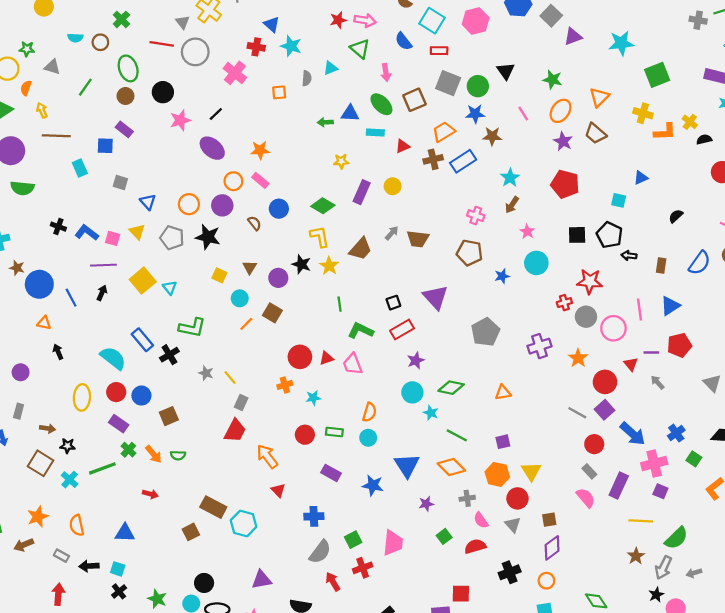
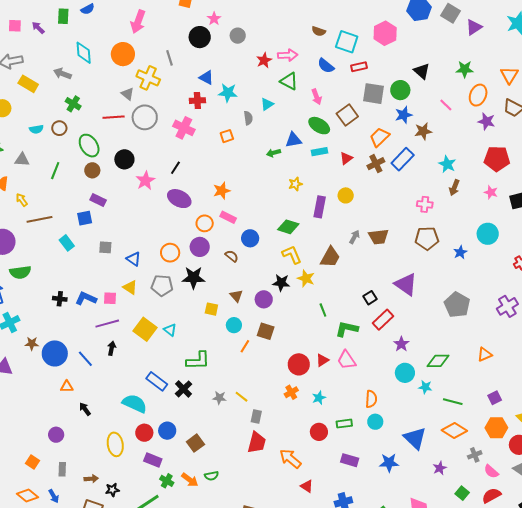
pink star: (527, 232) -> (491, 192), moved

